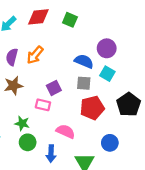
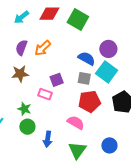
green square: (70, 20) -> (78, 19), size x1.5
cyan square: (107, 74) -> (107, 72), size x1.5
pink semicircle: (66, 131) -> (76, 123), moved
blue circle: (110, 143) -> (109, 145), moved

